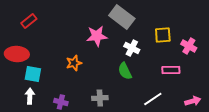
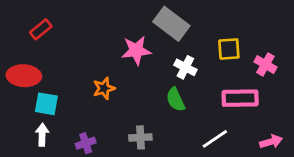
pink rectangle: (171, 70) -> (240, 98), size x1.4
purple cross: (61, 102) -> (86, 143), turned -32

